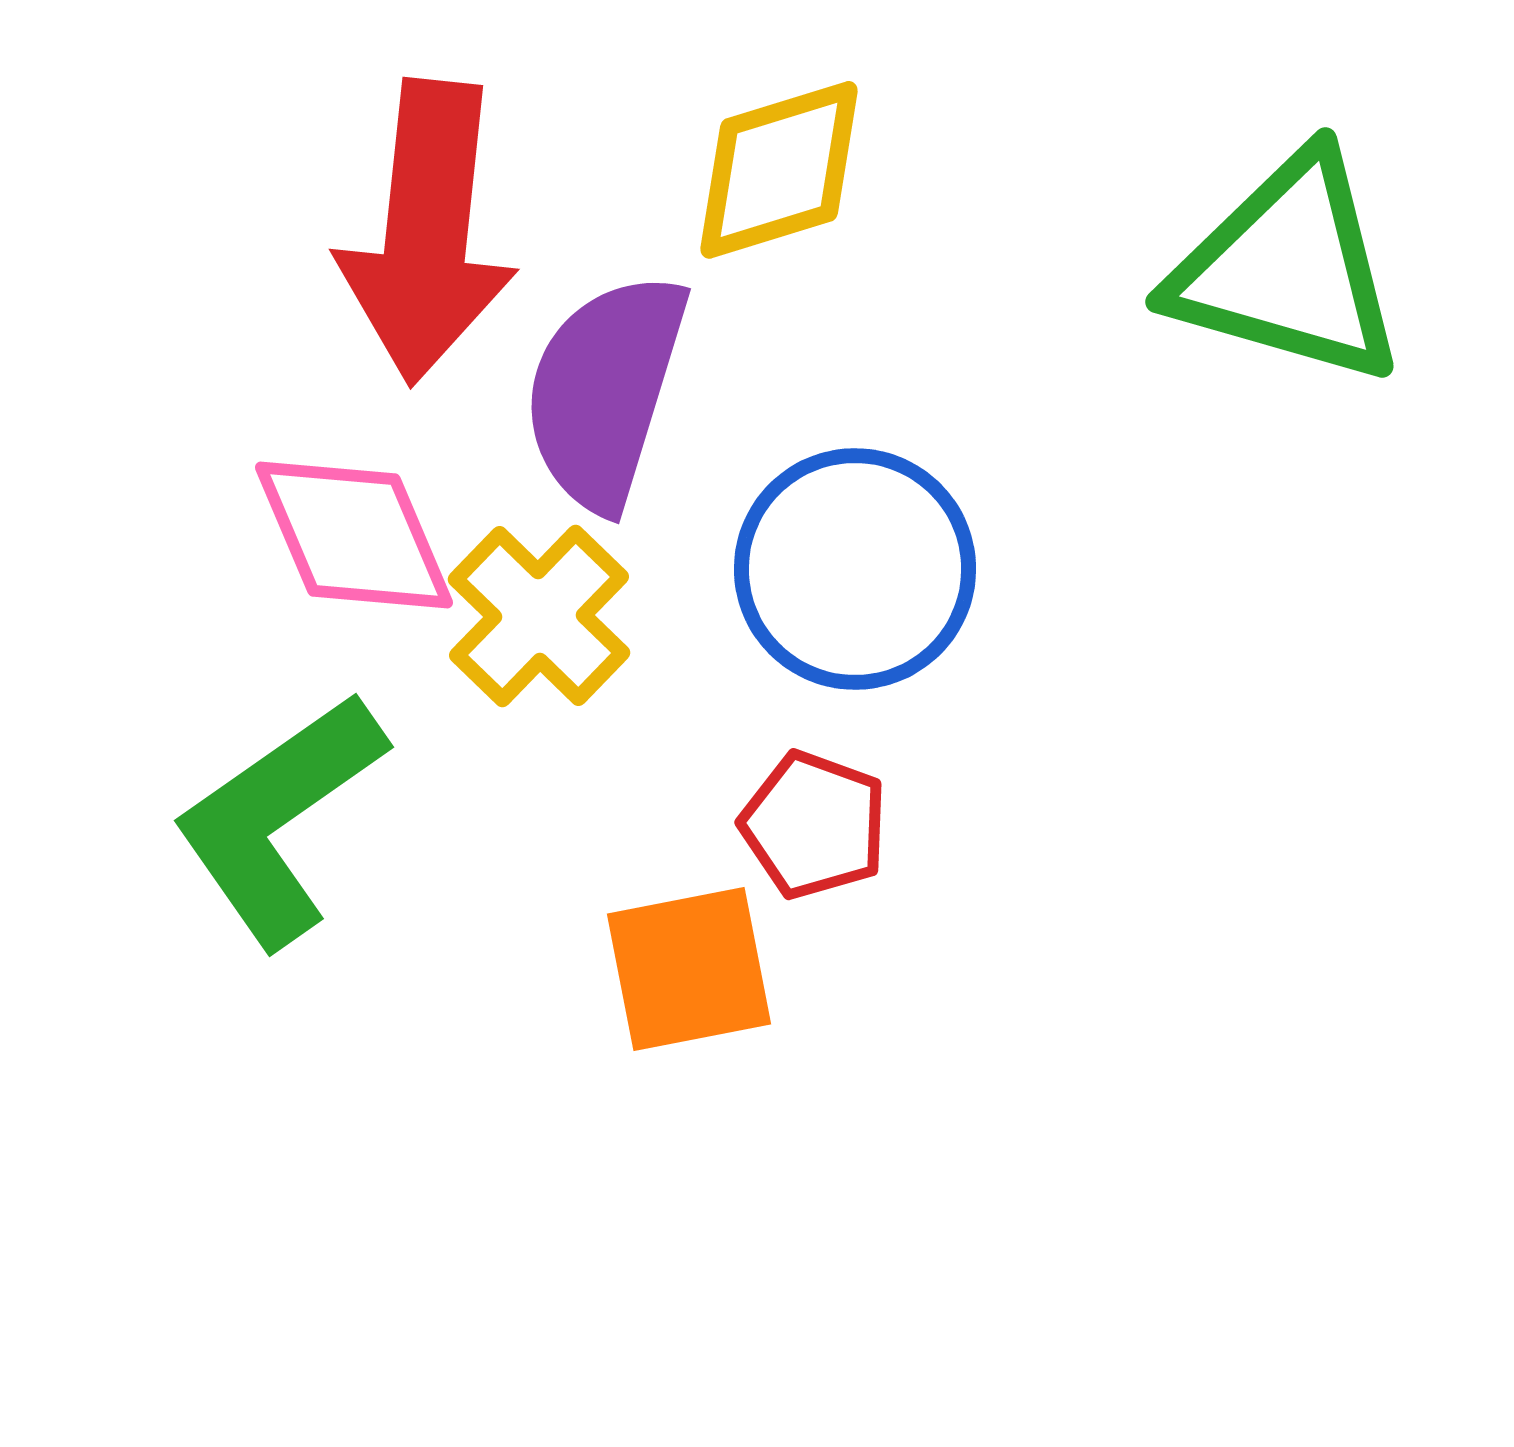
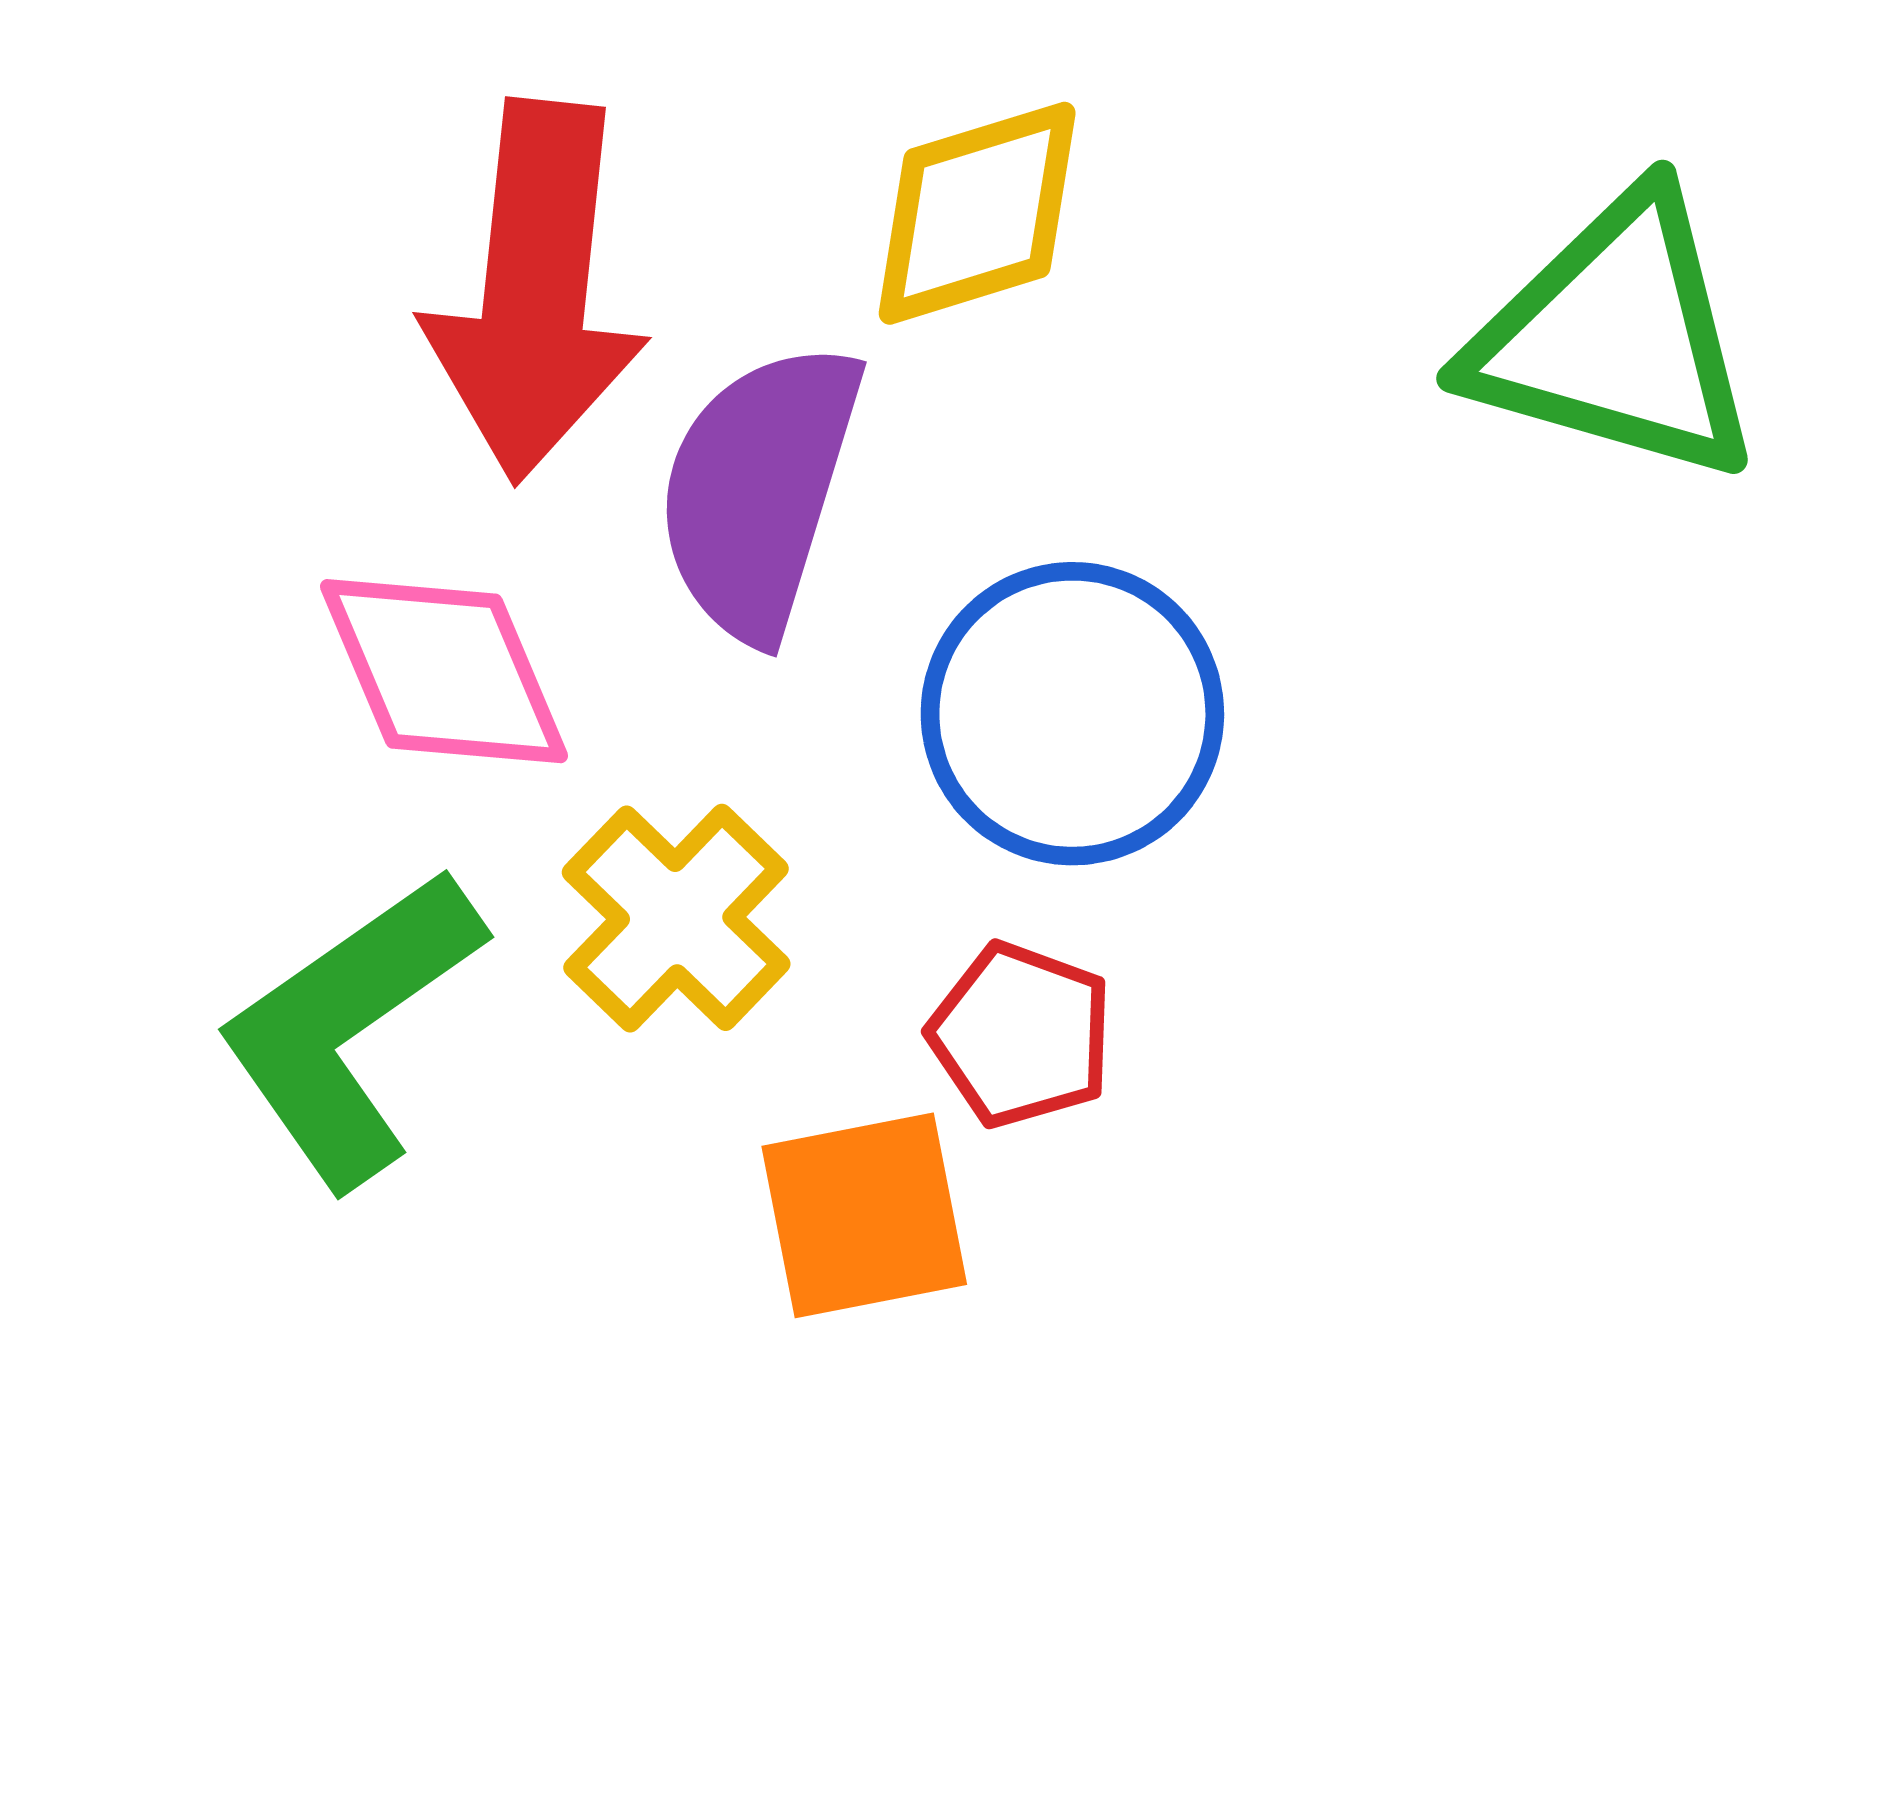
yellow cross: (539, 616) -> (676, 918), moved

